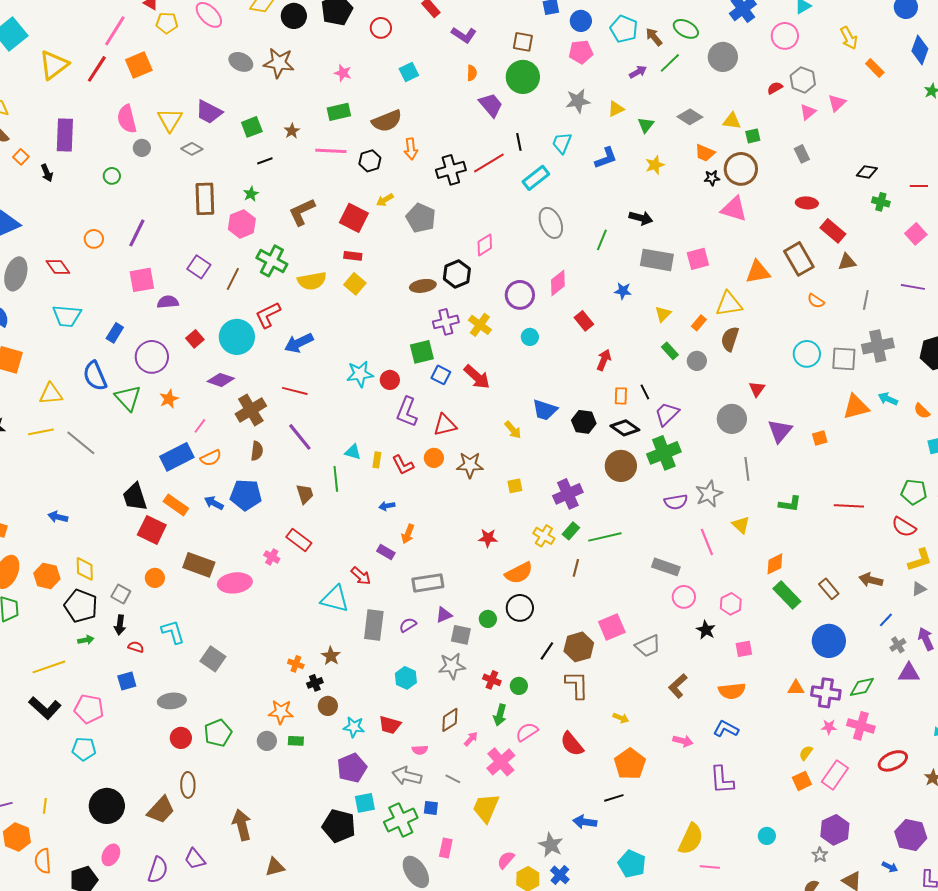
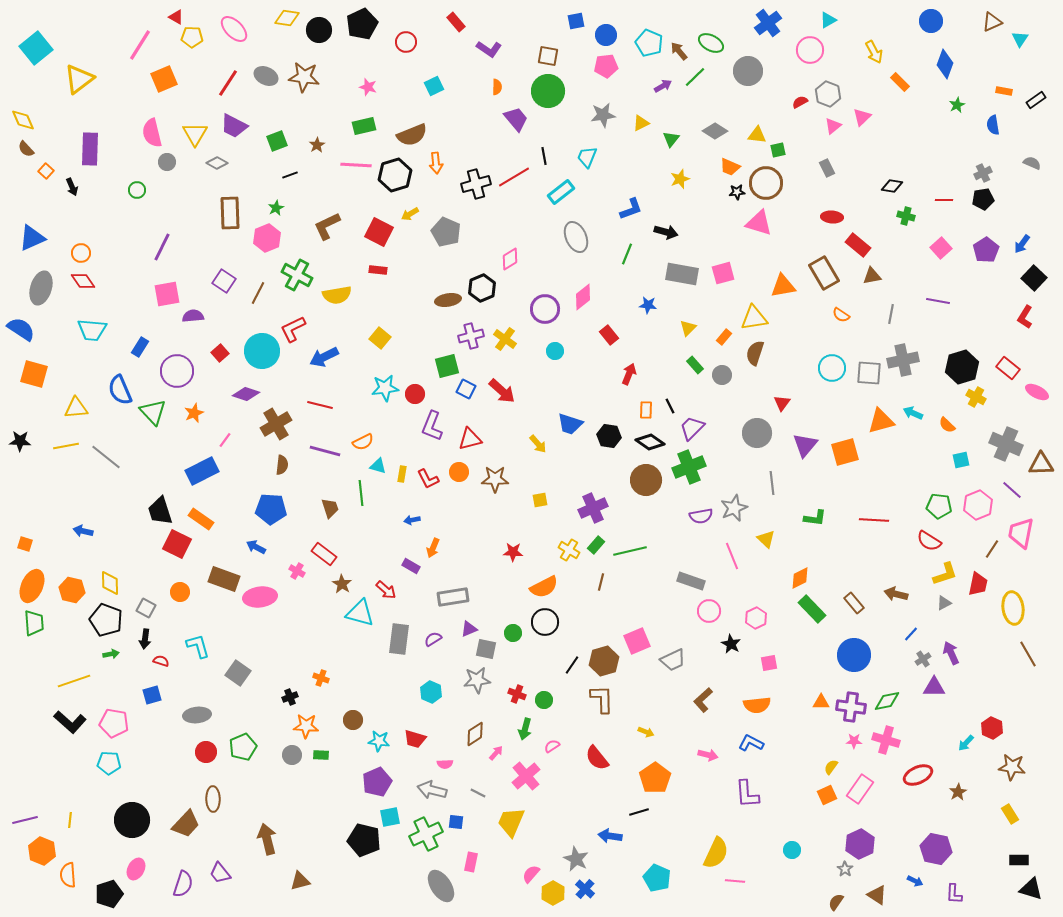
red line: (97, 69) -> (228, 83), moved
blue L-shape: (606, 158) -> (631, 209), moved
black hexagon: (370, 161) -> (395, 175), size x1.5
orange circle: (94, 239) -> (81, 253), moved
yellow square: (355, 284) -> (380, 338), moved
purple line: (300, 437) -> (325, 451), turned -36
orange square: (820, 438) -> (845, 452), size x1.8
orange semicircle: (211, 458) -> (363, 442), moved
blue arrow: (214, 503) -> (256, 547), moved
brown star: (331, 656) -> (342, 584), moved
black cross: (315, 683) -> (290, 697), moved
pink semicircle: (527, 732) -> (552, 746), size x0.7

